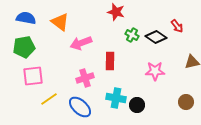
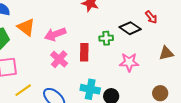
orange triangle: (60, 22) -> (26, 27), moved
green cross: (132, 35) -> (106, 38), moved, turned -32
pink cross: (85, 78) -> (59, 59), moved, turned -30

